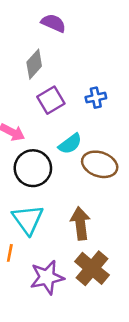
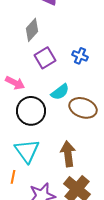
blue cross: (96, 98) -> (80, 56), turned 35

